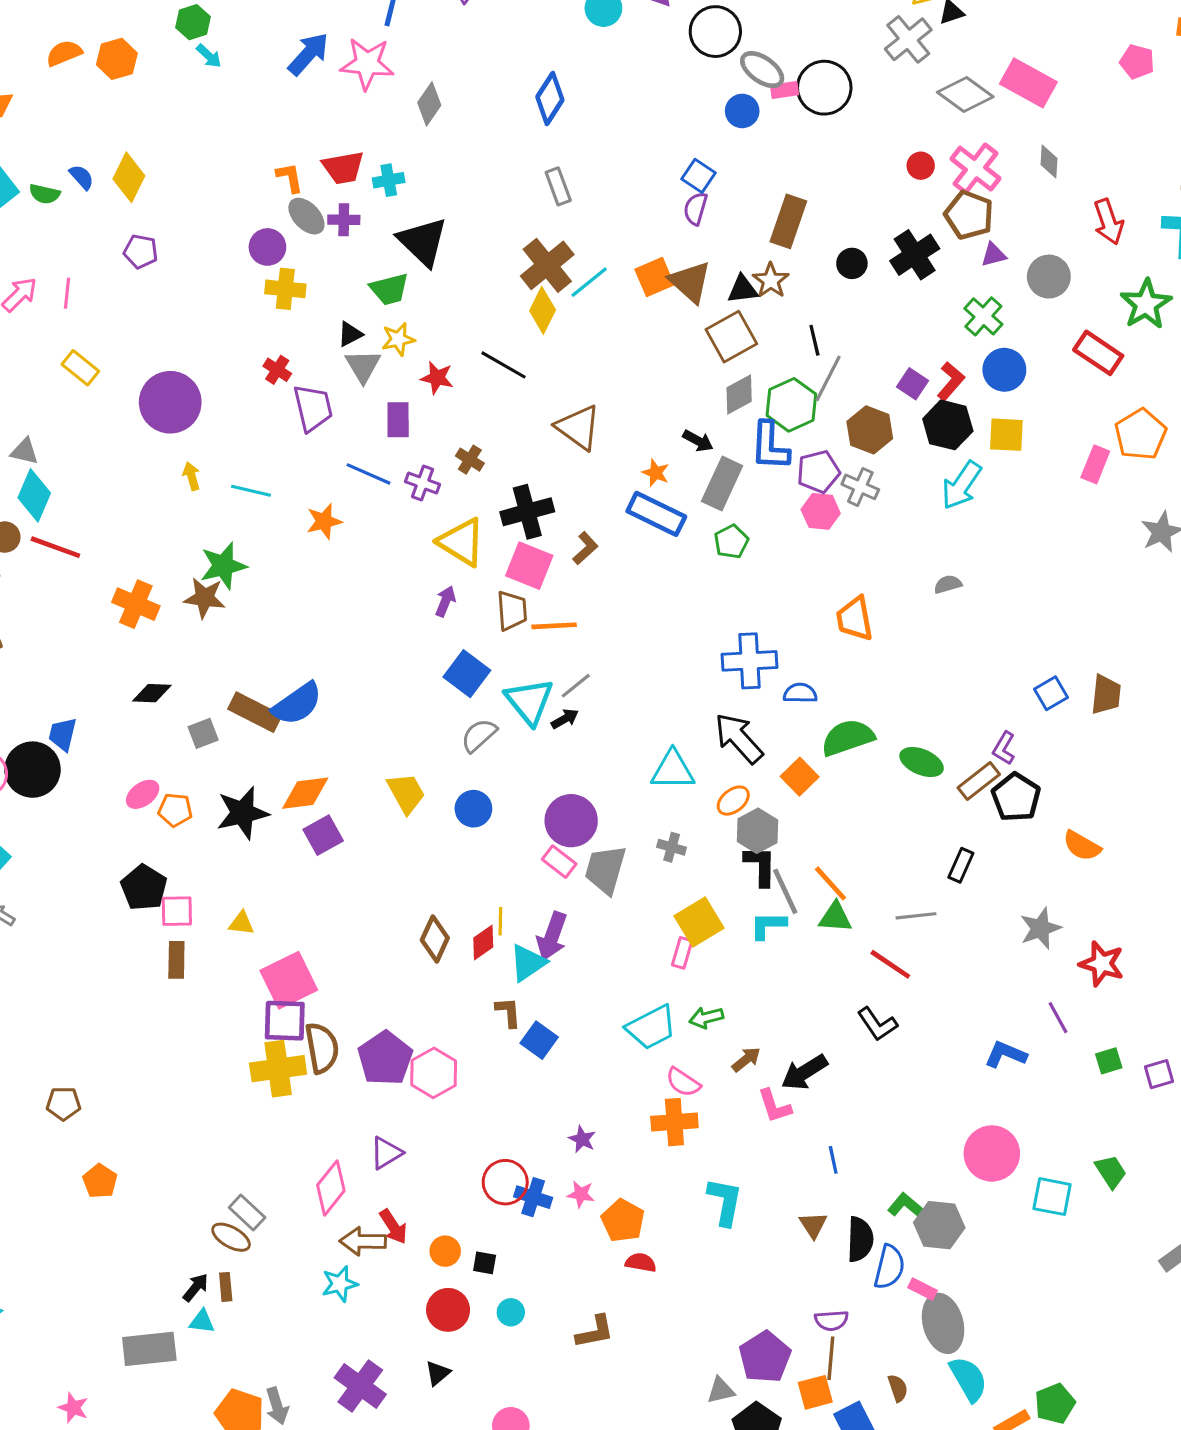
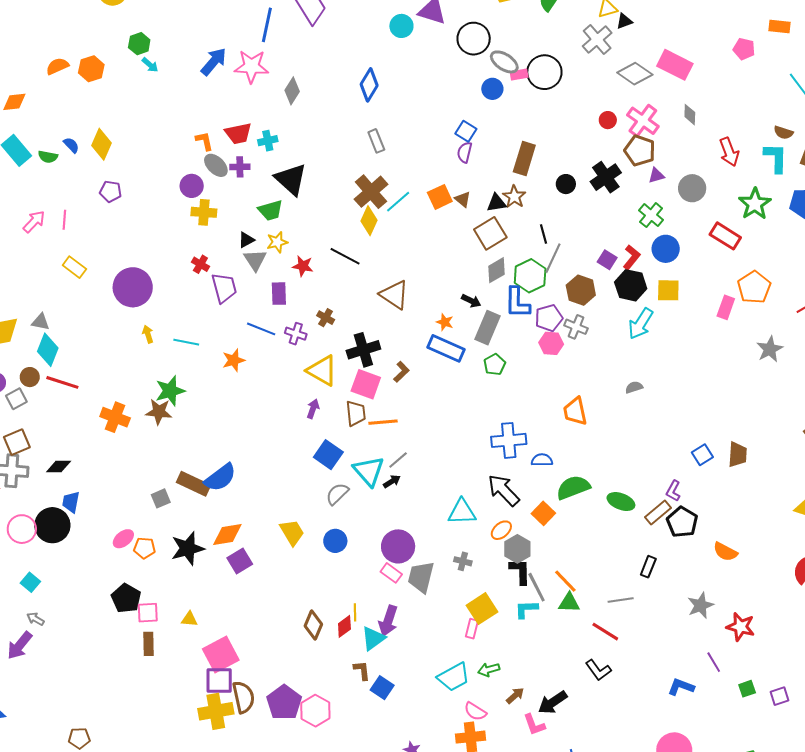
brown triangle: (690, 282) -> (463, 199), size x0.6
black diamond: (152, 693) -> (59, 467), moved

